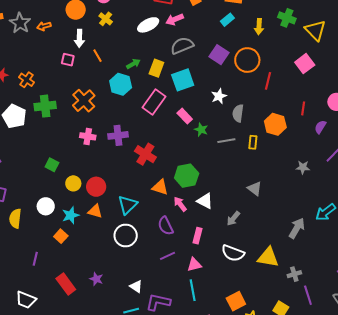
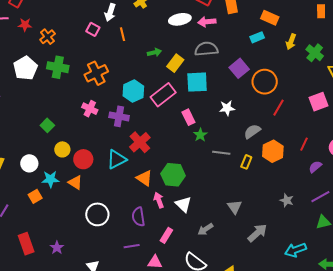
yellow arrow: (259, 27) -> (291, 42), moved
cyan hexagon: (121, 84) -> (133, 91), moved
gray semicircle: (238, 113) -> (252, 131), moved, turned 30
cyan triangle: (128, 205) -> (117, 159), moved
gray arrow: (297, 228) -> (257, 233), moved

